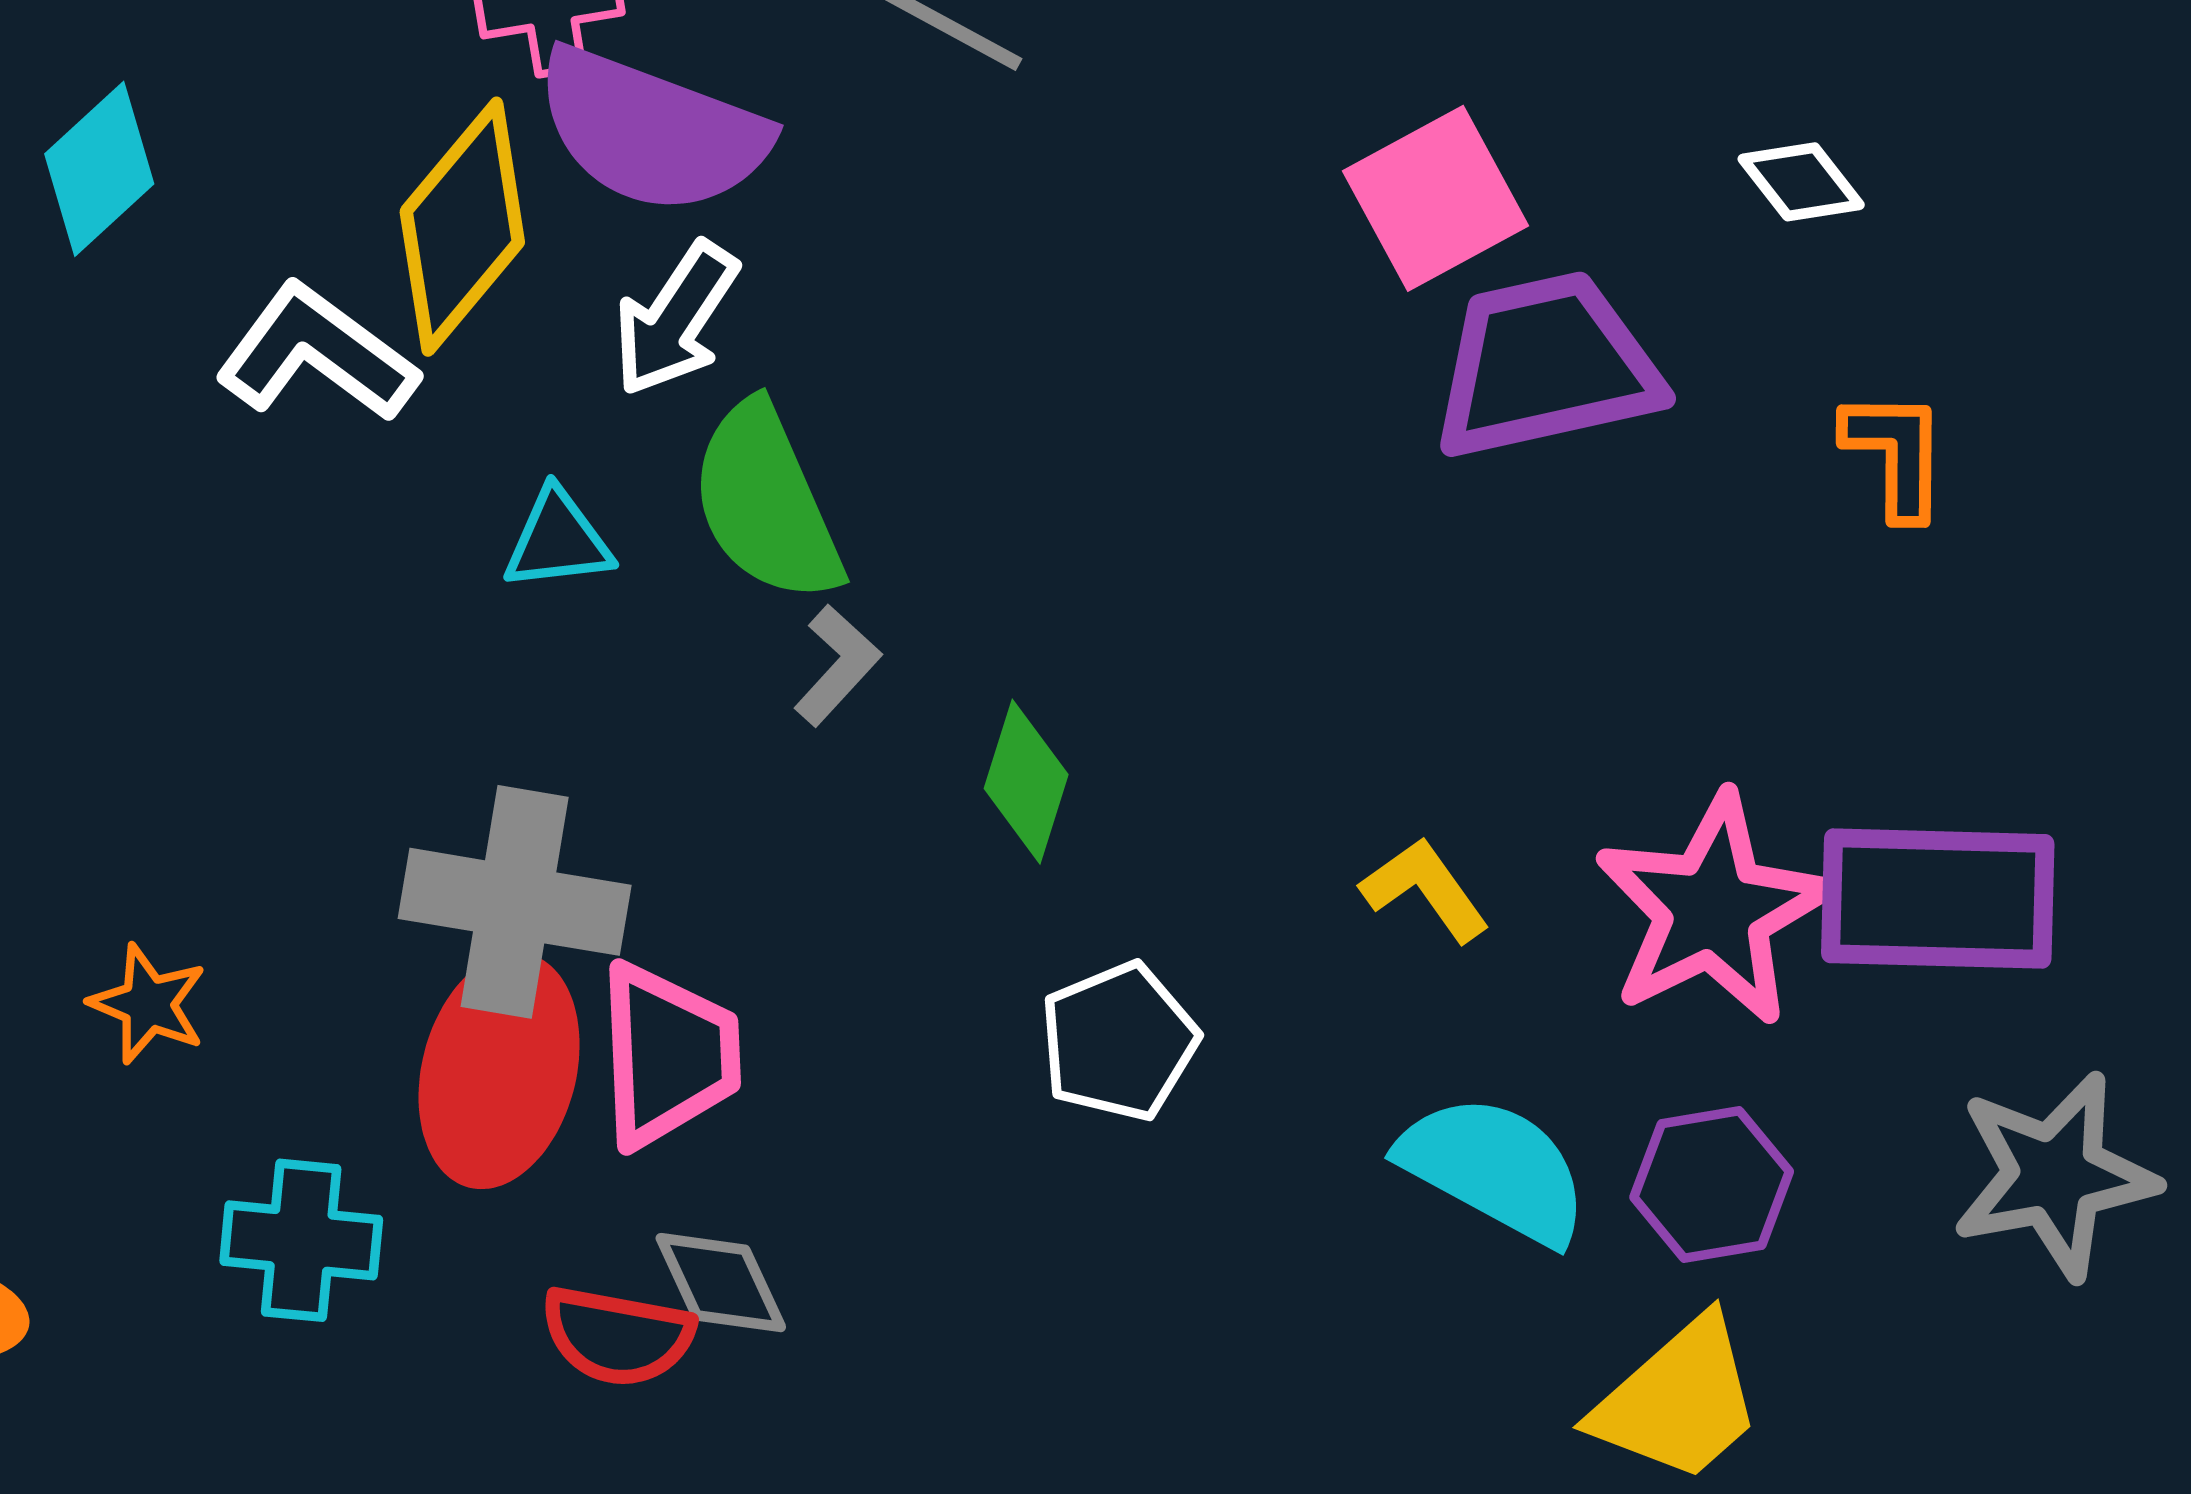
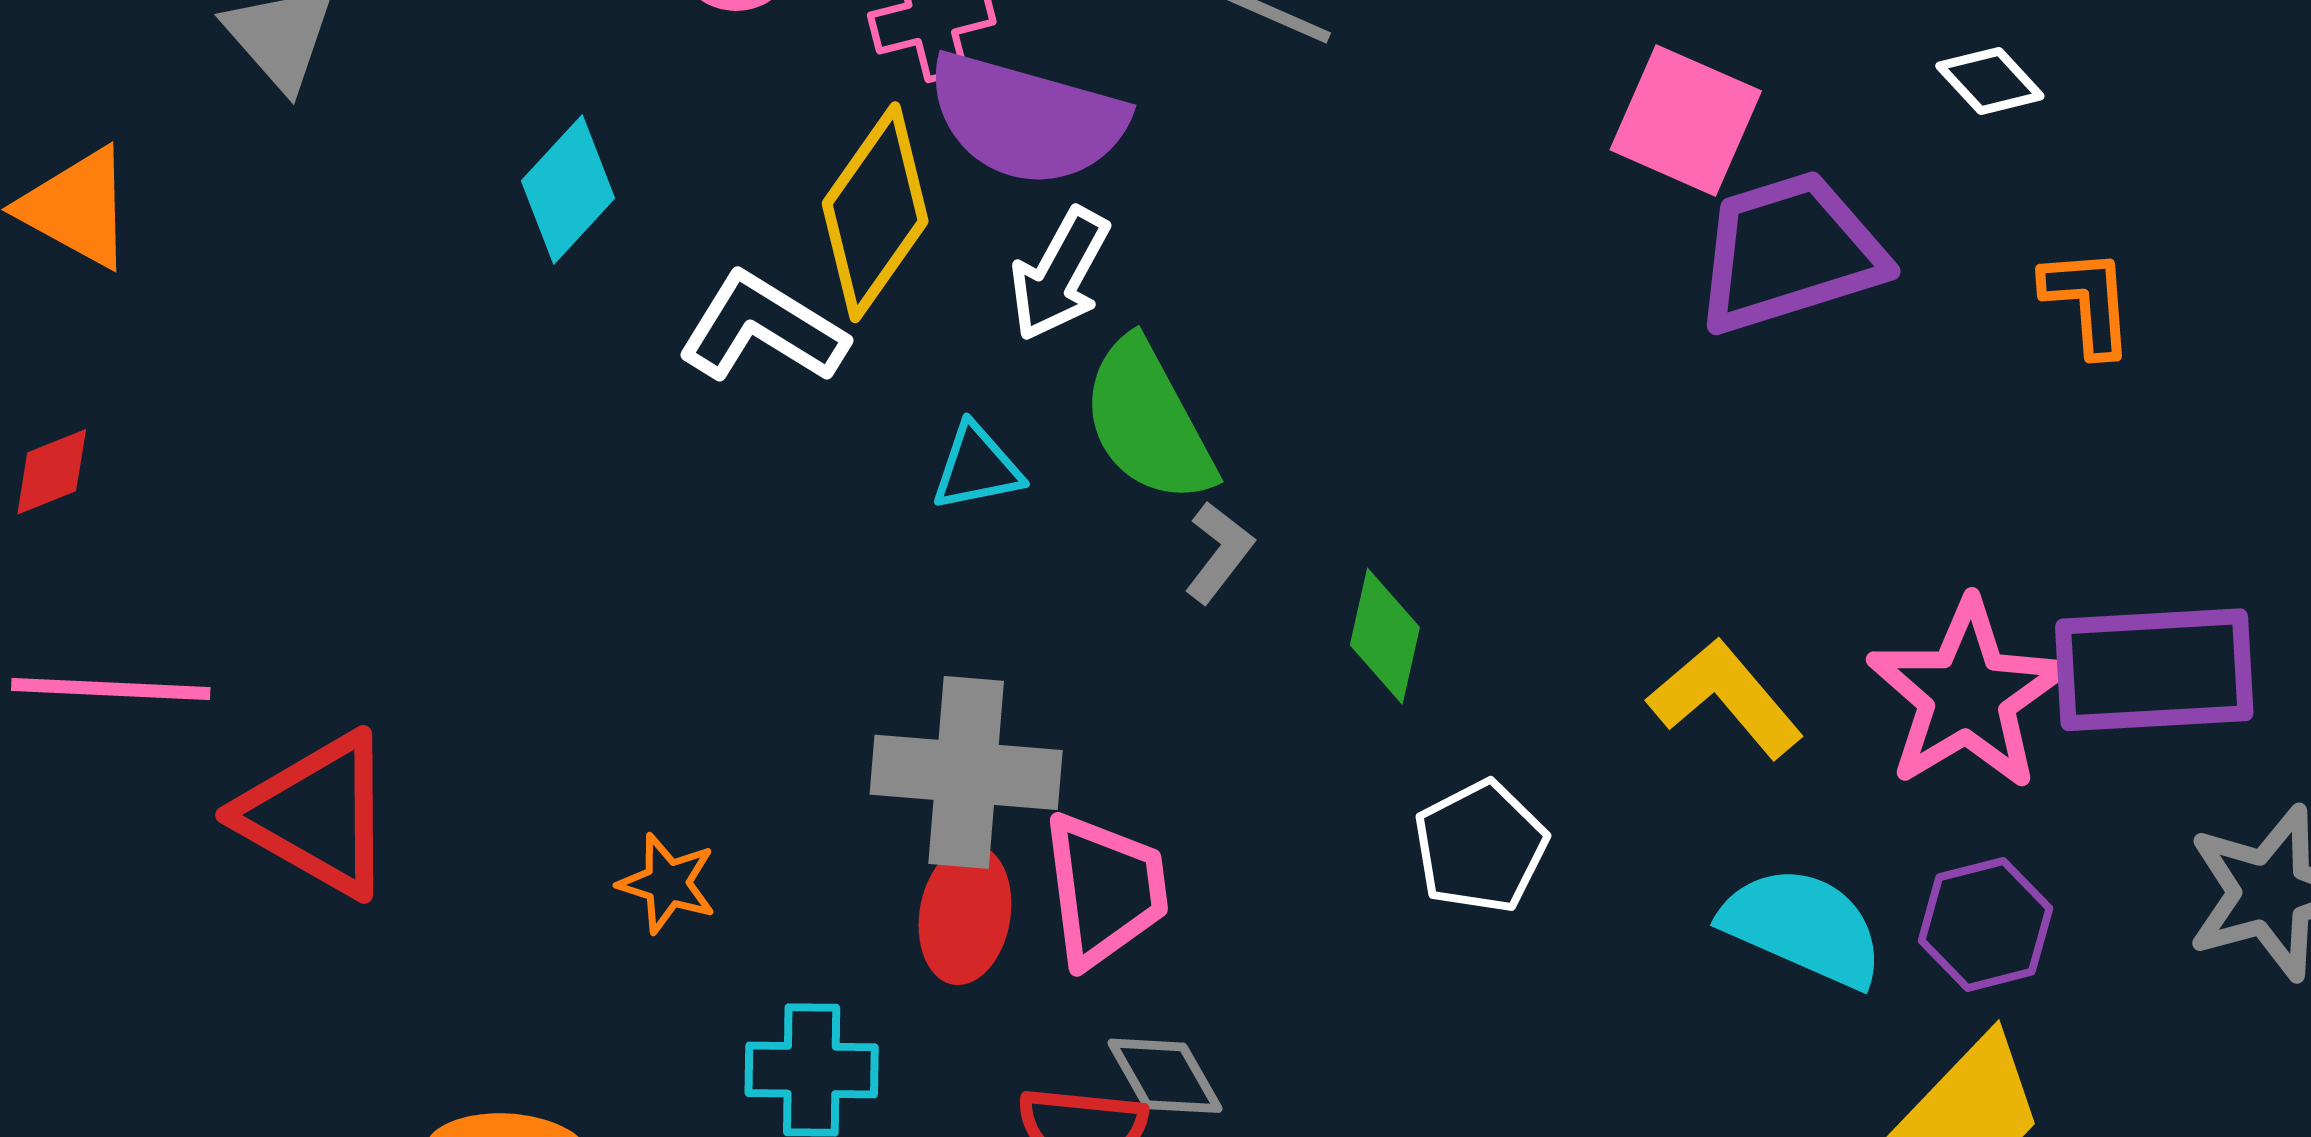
pink square: (1435, 198) -> (1686, 120), turned -33
yellow L-shape: (1425, 889) -> (1726, 698), size x1.4
red ellipse: (499, 1071) -> (965, 915), size x0.7

